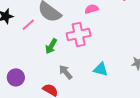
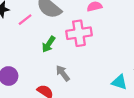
cyan triangle: (101, 69) -> (119, 82), moved

